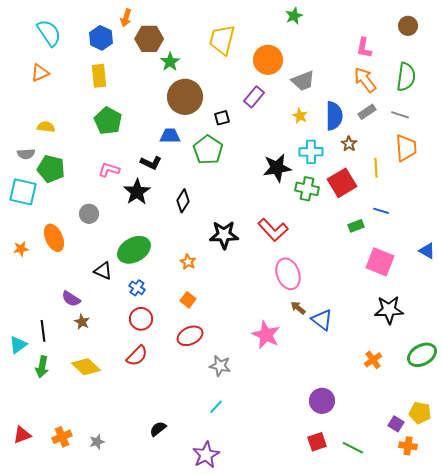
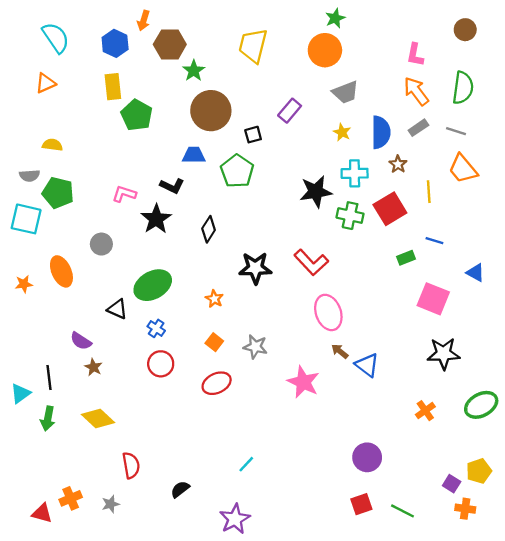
orange circle: (268, 60) -> (325, 50), moved
green pentagon: (108, 121) -> (137, 115), moved
orange trapezoid: (406, 148) -> (463, 169), turned 144
blue triangle: (427, 251) -> (475, 273), moved
red semicircle: (137, 356) -> (131, 465), moved, turned -55
gray star: (220, 366) -> (255, 347), moved
yellow pentagon: (420, 413) -> (479, 471), turned -30
red triangle: (22, 435) -> (42, 513), moved, turned 36

